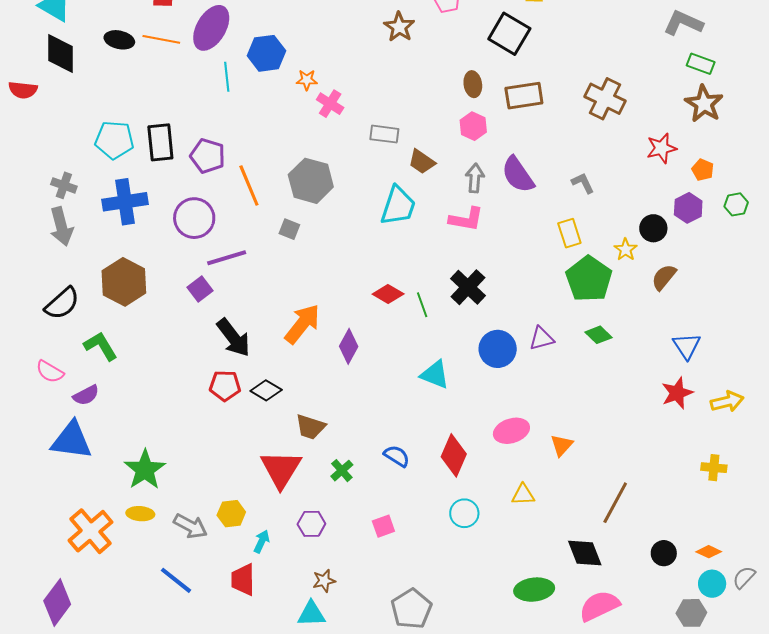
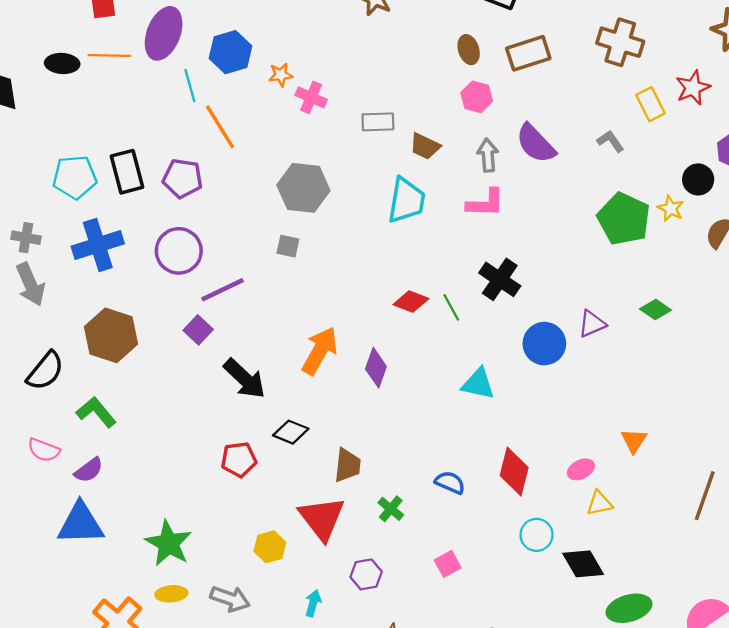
orange line: (249, 185) -> (220, 127), moved
yellow rectangle: (569, 233) -> (651, 104), moved
green pentagon: (589, 279) -> (624, 219), moved
red pentagon: (225, 386) -> (239, 460), moved
brown trapezoid: (310, 427) -> (347, 465), turned -92
pink ellipse: (511, 431) -> (581, 469), moved, size x0.7
yellow hexagon: (231, 514) -> (270, 547), moved
black diamond: (585, 553) -> (583, 564), moved

